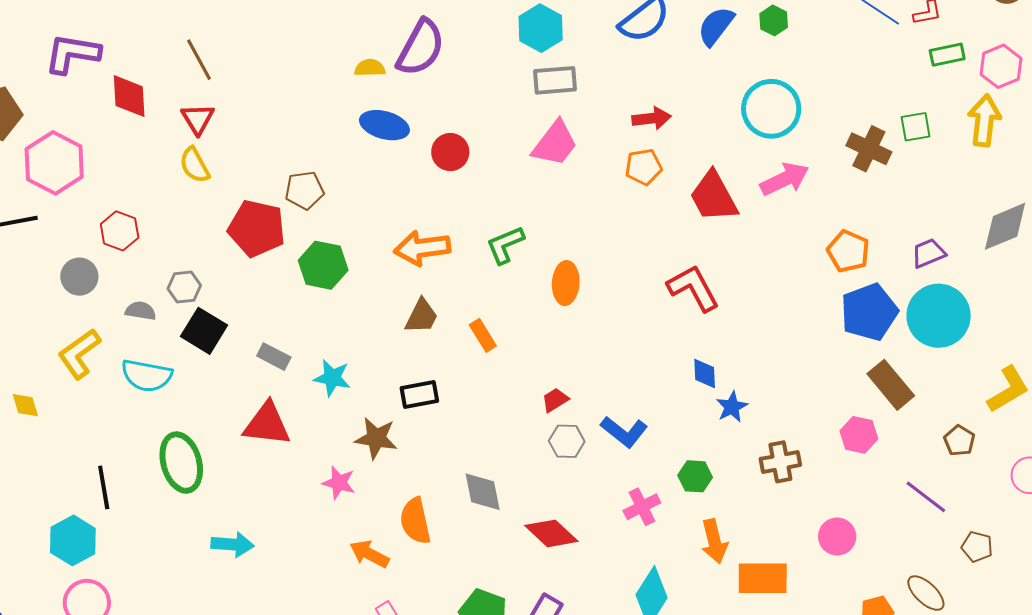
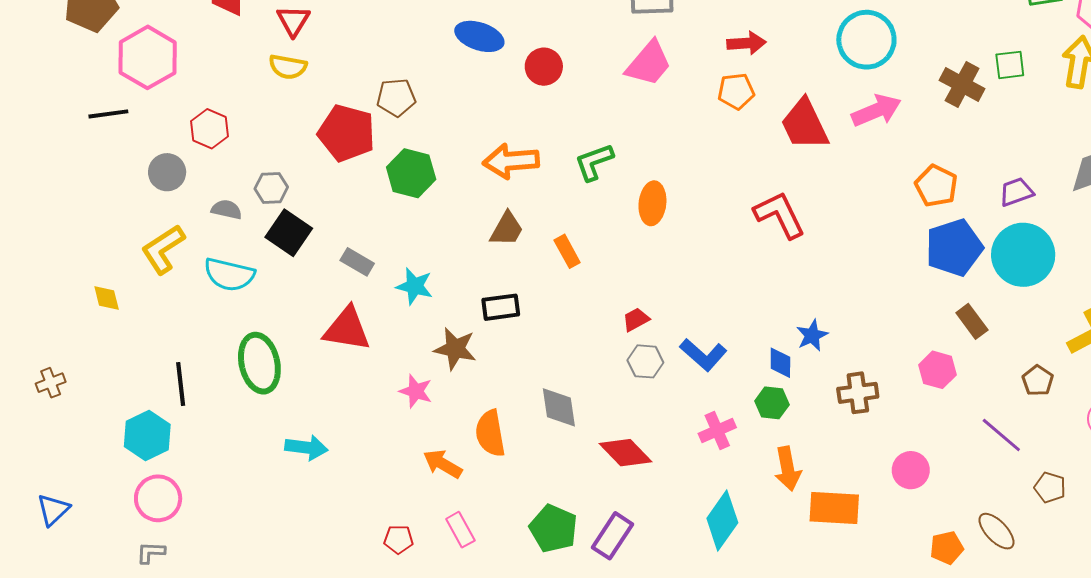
yellow semicircle: (195, 165) -> (288, 67), turned -54
blue diamond: (705, 373) -> (780, 363), moved
brown rectangle: (891, 385) -> (972, 321), size x0.7

